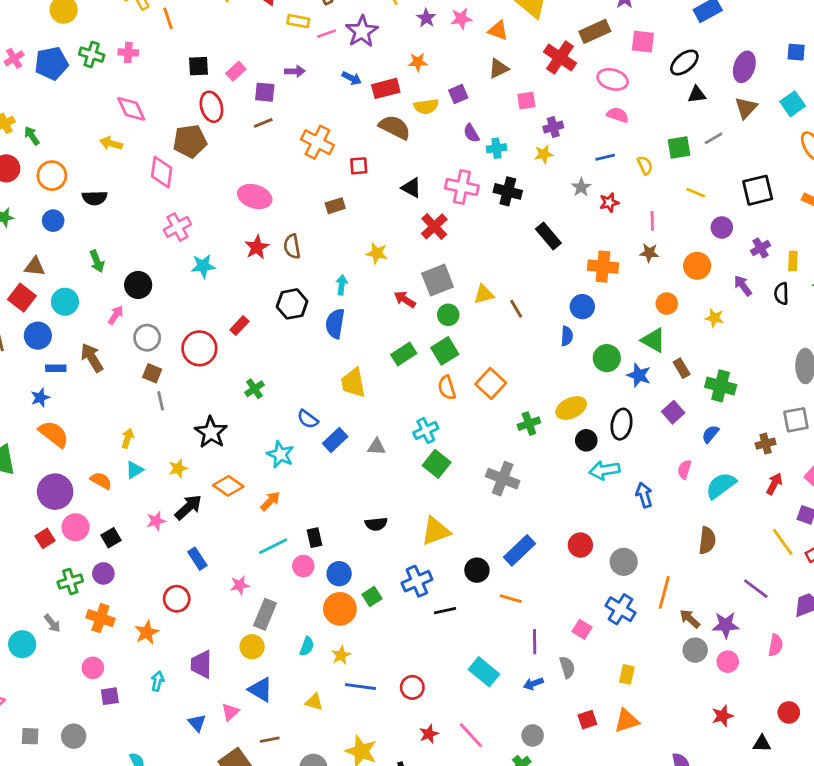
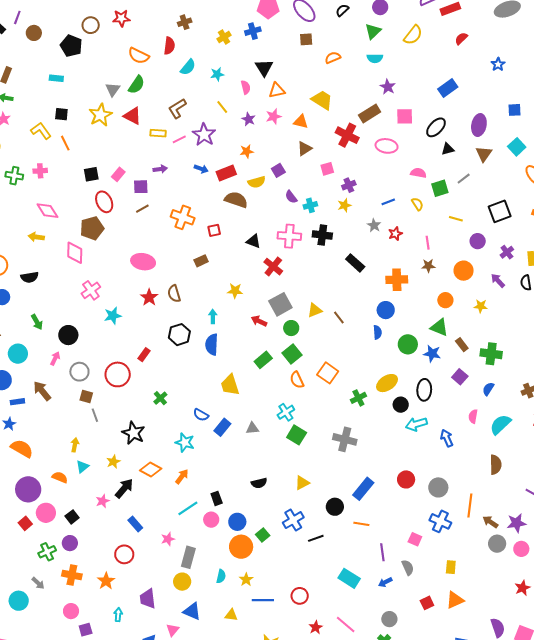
pink semicircle: (618, 115) -> (418, 173), moved
yellow triangle: (436, 531) -> (302, 483), size x0.7

